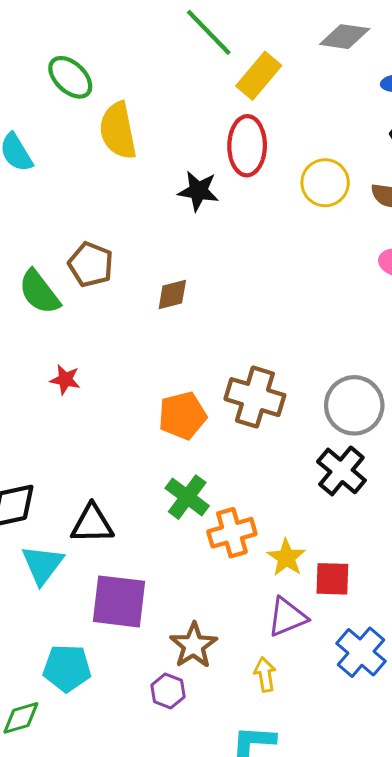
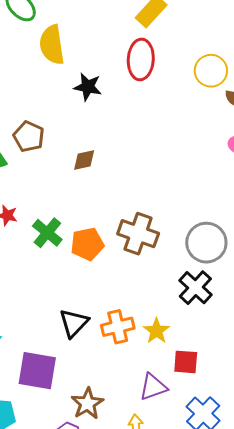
yellow circle: (325, 183) -> (211, 71), moved
black star: (198, 191) -> (88, 87), moved
green cross: (187, 497) -> (47, 233), moved
black triangle: (92, 524) -> (74, 323), moved, turned -48
yellow star: (286, 558) -> (156, 331), moved

